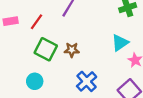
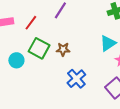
cyan circle: (35, 81) -> (16, 60), moved

